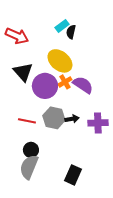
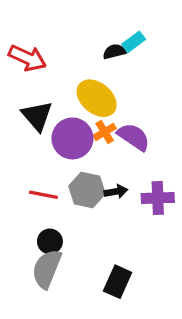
cyan rectangle: (62, 26) -> (134, 42), moved
black semicircle: (71, 32) -> (114, 52), turned 64

